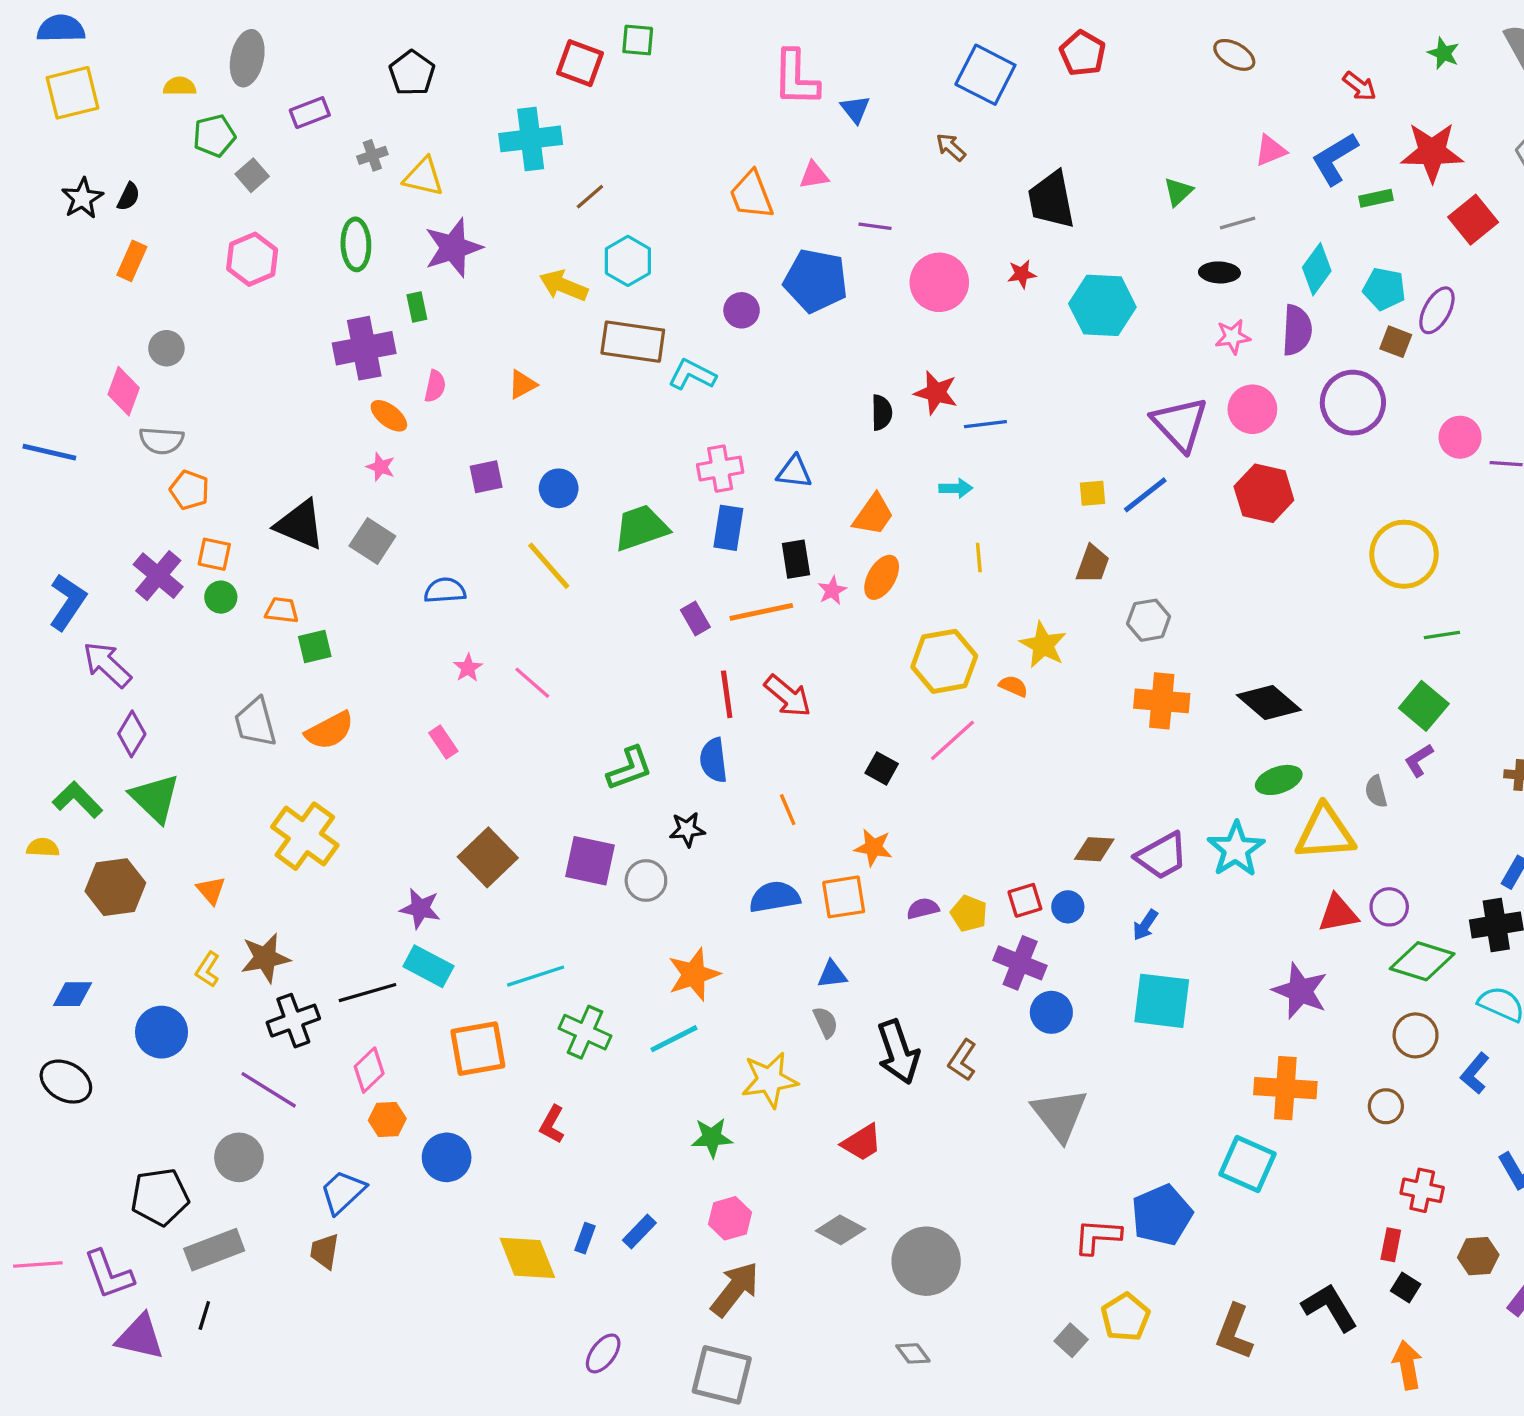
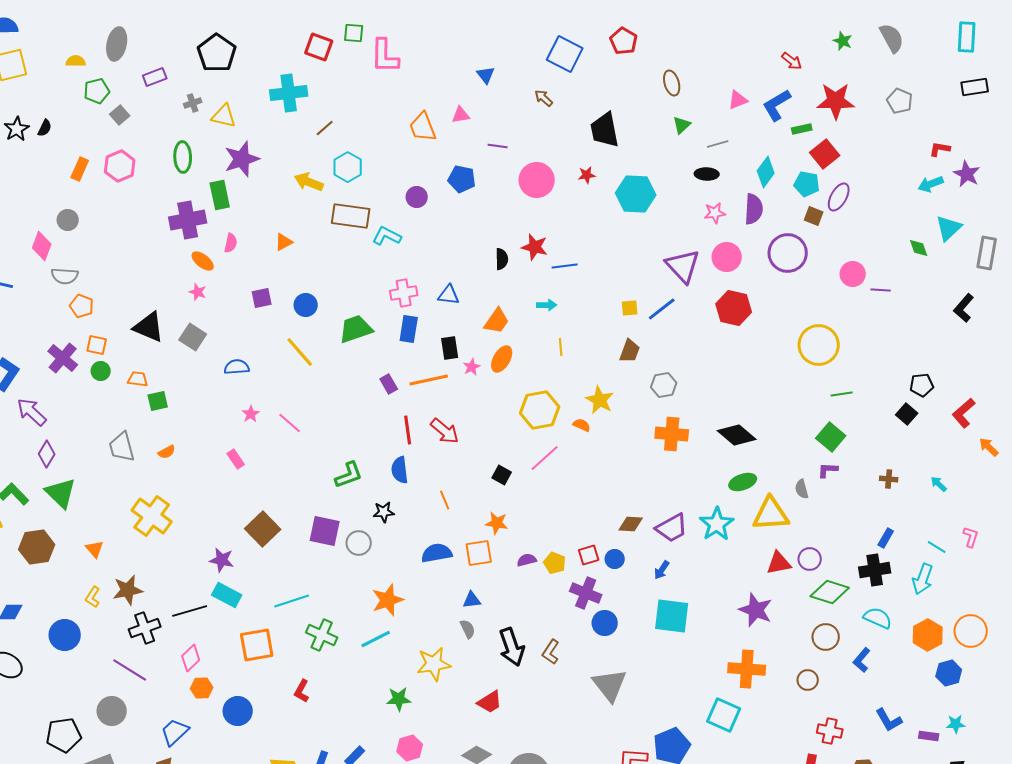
brown ellipse: (1234, 55) -> (672, 83), moved, turned 45
black pentagon: (412, 73) -> (217, 53), size x1.4
pink L-shape: (796, 78) -> (385, 56), moved
red square: (1473, 220) -> (825, 154), moved
orange rectangle: (132, 261) -> (80, 169), moved
blue pentagon: (816, 281) -> (462, 179), size x0.7
green rectangle: (417, 307) -> (220, 195), size x1.6
orange semicircle: (330, 731) -> (167, 452), size x0.6
purple L-shape: (1419, 760) -> (828, 470), turned 35

